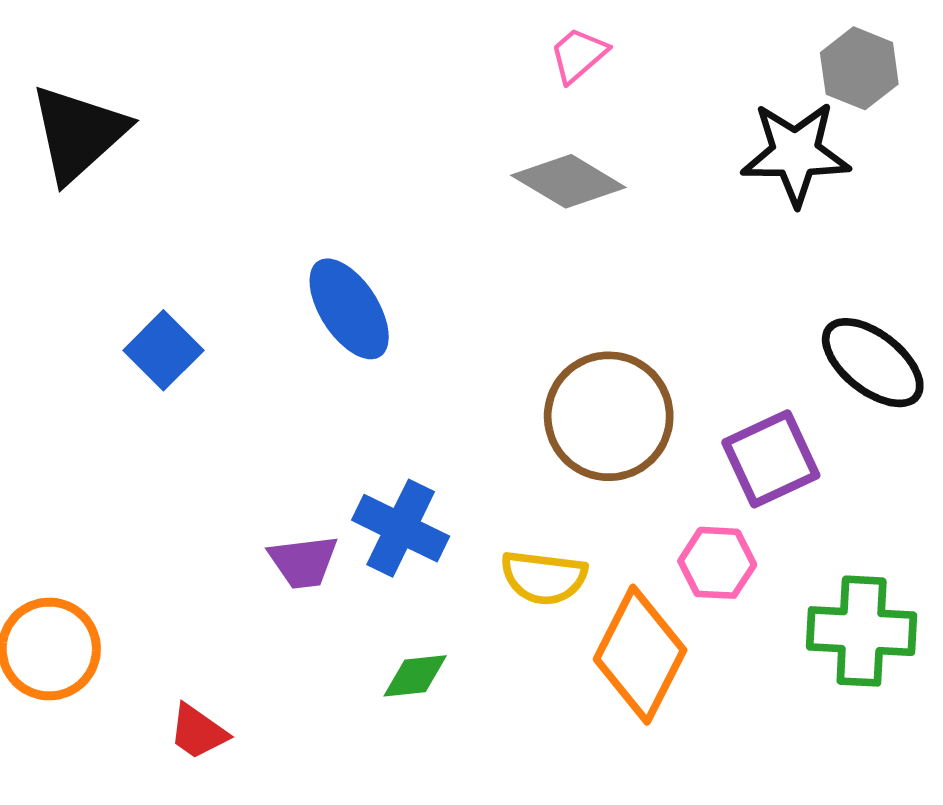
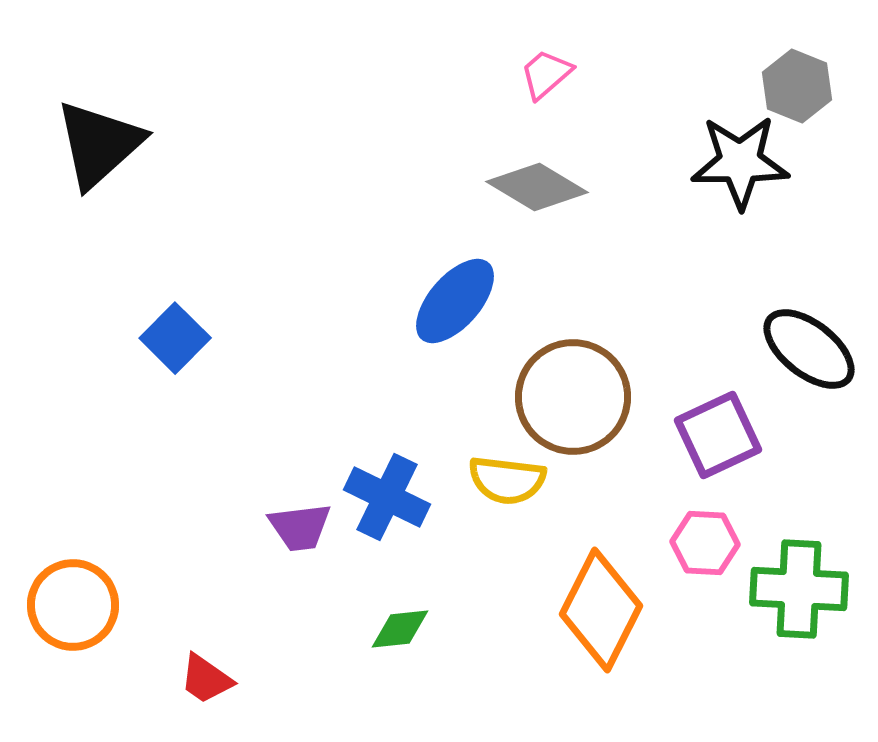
blue ellipse: (349, 309) -> (455, 301), moved, turned 74
pink hexagon: (717, 563) -> (705, 543), moved
yellow semicircle: (544, 577) -> (507, 480), moved

